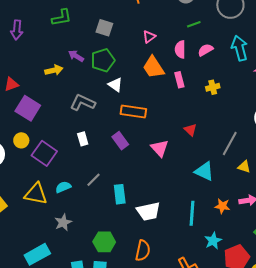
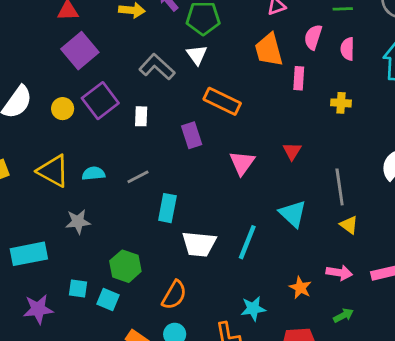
pink semicircle: (205, 50) -> (347, 49), turned -77
white triangle: (115, 85) -> (197, 55), moved
yellow circle: (21, 140) -> (63, 109), moved
gray line: (230, 143) -> (340, 187), turned -55
purple square: (44, 153) -> (100, 101), moved
orange star: (222, 206) -> (300, 288), moved
cyan line: (192, 213) -> (247, 242), moved
cyan star: (213, 241) -> (253, 309), moved

